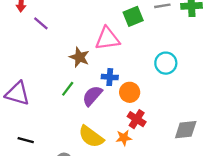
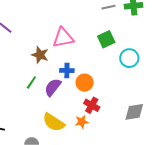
green square: (133, 16) -> (106, 39), moved
cyan circle: (166, 63) -> (129, 58), moved

